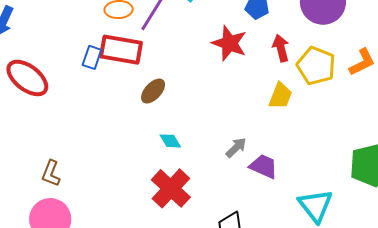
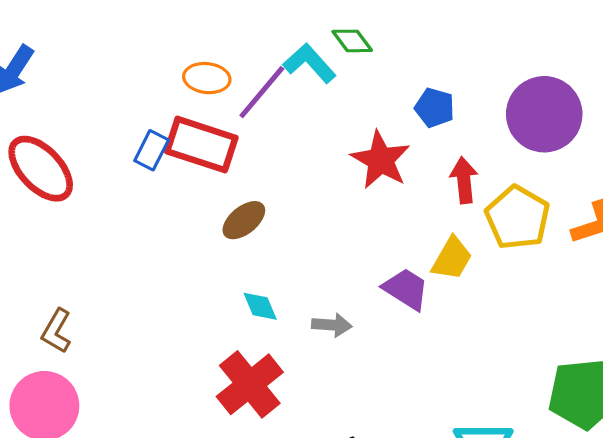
gray arrow: (236, 147) -> (332, 325), moved, turned 40
purple trapezoid: (264, 166) -> (406, 289), moved

